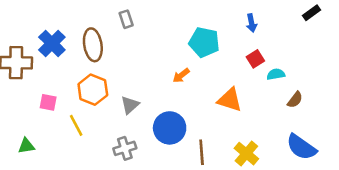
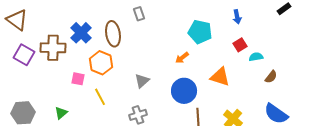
orange hexagon: (93, 90) -> (101, 63), moved
blue circle: (170, 128) -> (184, 91), moved
green triangle: (26, 146) -> (61, 113), turned -32

